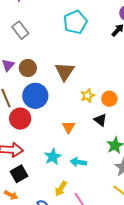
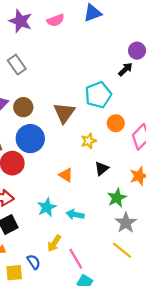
cyan pentagon: (75, 22) -> (98, 95), moved
orange circle: (109, 99) -> (116, 123), moved
black triangle: (100, 120) -> (102, 169), turned 40
orange triangle: (69, 127) -> (66, 175), turned -32

